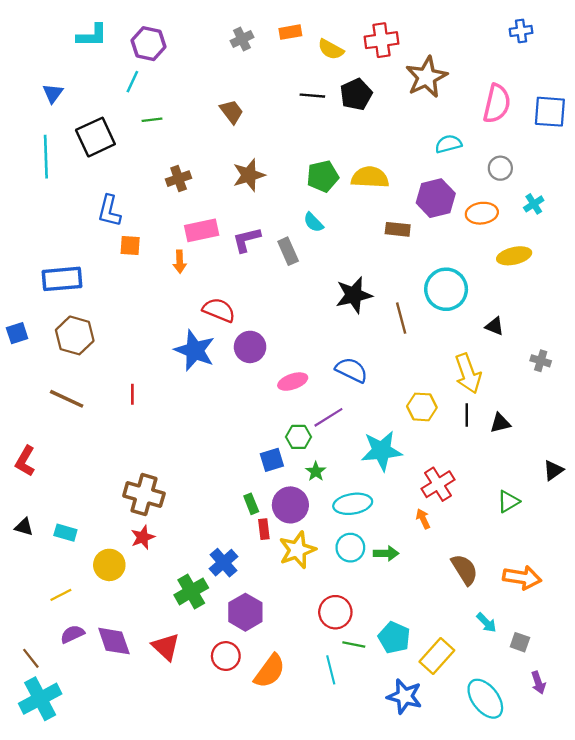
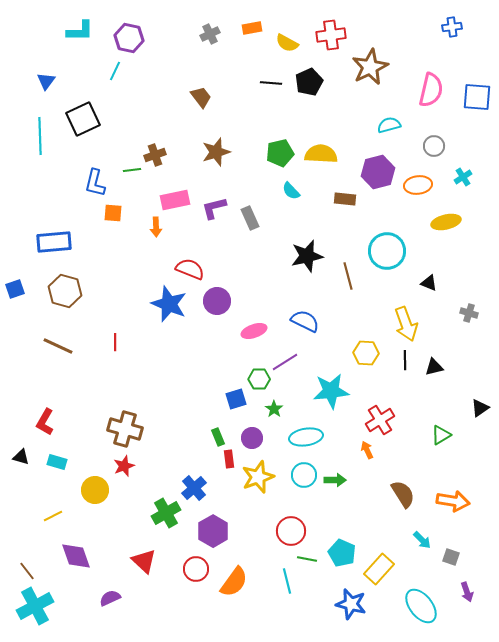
green line: (152, 120) -> (132, 170), moved
cyan semicircle: (313, 222) -> (291, 191), moved
red L-shape: (25, 461) -> (45, 422), moved
purple circle: (290, 505) -> (252, 438), size x0.7
purple semicircle: (72, 634) -> (110, 598), moved
purple diamond: (114, 641) -> (76, 556), moved

